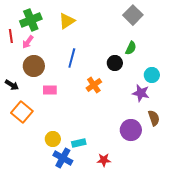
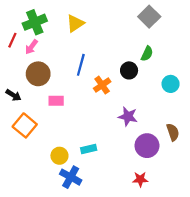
red line: (11, 36) -> (12, 40), turned 32
orange cross: (94, 85) -> (102, 85), moved
purple star: (141, 93) -> (128, 116), moved
cyan rectangle: (79, 143) -> (89, 149), moved
red star: (104, 160) -> (140, 179), moved

